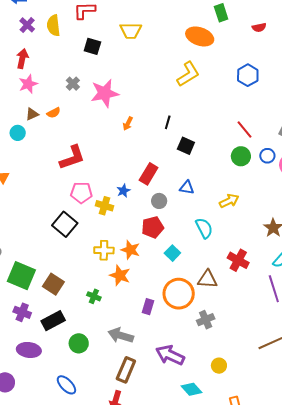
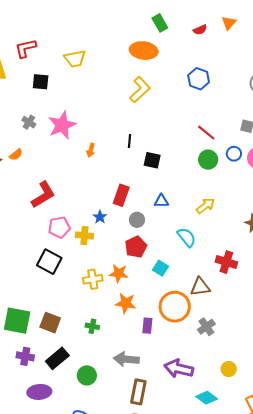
orange star: (120, 275) -> (126, 303), moved

